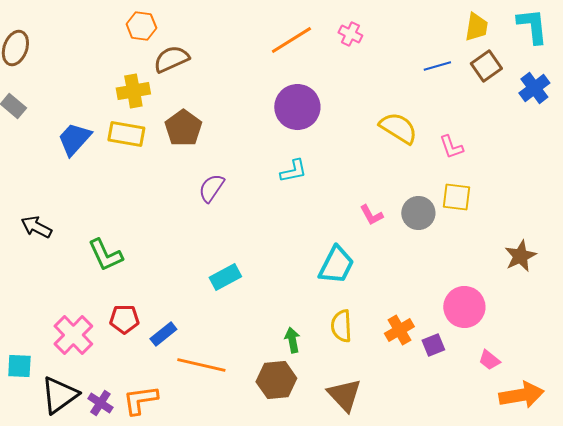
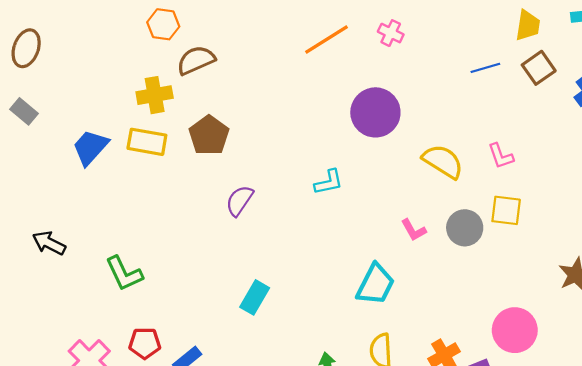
purple circle: (297, 107) -> (375, 112), moved
yellow semicircle: (398, 128) -> (443, 161), moved
cyan rectangle: (225, 277) -> (255, 297), turned -32

